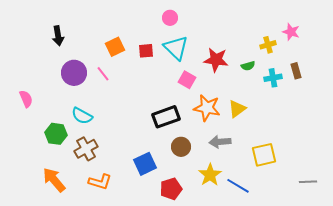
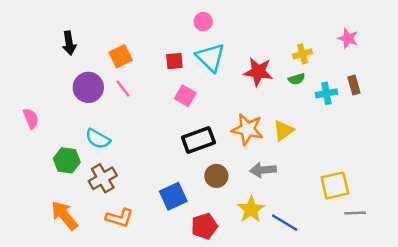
yellow cross: (268, 45) -> (303, 54), moved
orange square: (115, 47) -> (121, 56), moved
pink square: (187, 80) -> (185, 96), moved
yellow square: (264, 155) -> (335, 185), moved
gray line: (308, 182) -> (355, 213), moved

